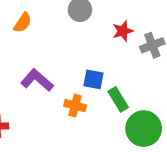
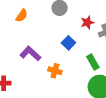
blue square: (94, 79) -> (68, 43), moved, turned 32
green rectangle: (118, 99) -> (93, 62), moved

